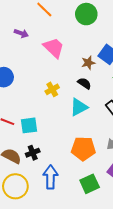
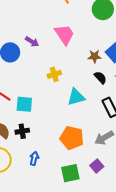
purple arrow: (21, 33) -> (32, 42), moved
black semicircle: (84, 83) -> (100, 78), moved
blue arrow: (50, 177) -> (34, 158), size x0.6

